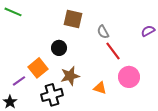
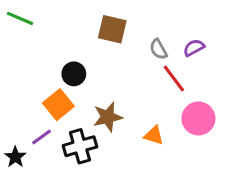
purple semicircle: (148, 31) -> (194, 48), moved
black circle: (59, 48) -> (74, 74), moved
purple line: (19, 81) -> (41, 137), moved

